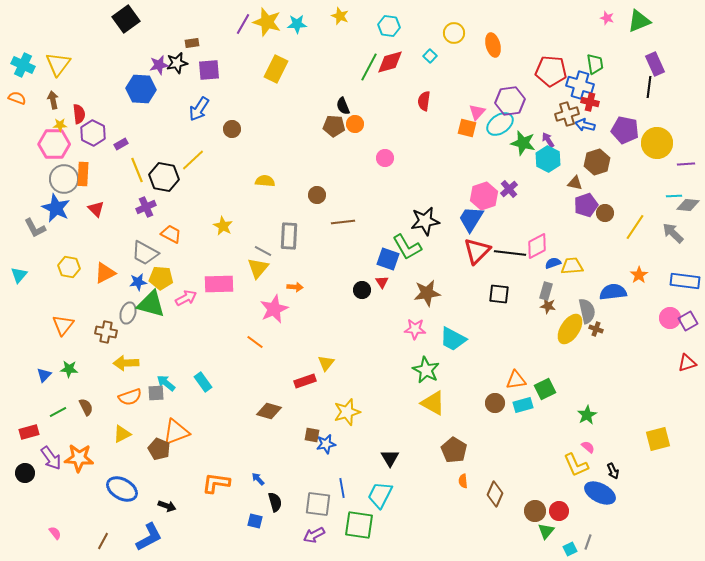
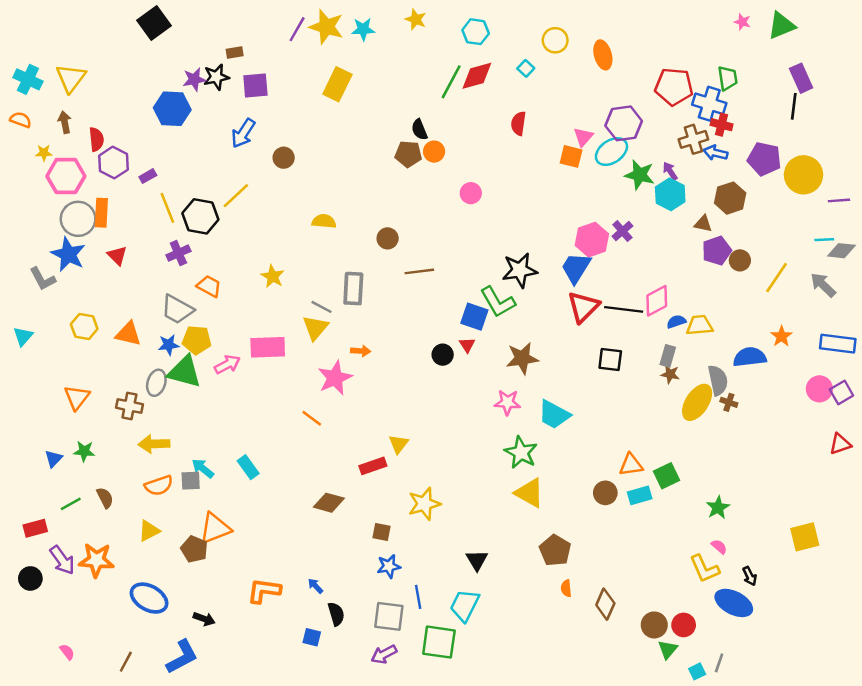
yellow star: (60, 125) -> (44, 153), moved
orange triangle: (105, 273) -> (128, 334), turned 40
blue star: (326, 444) -> (389, 566), moved

